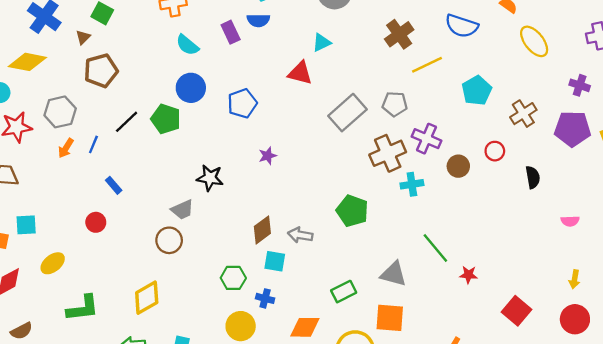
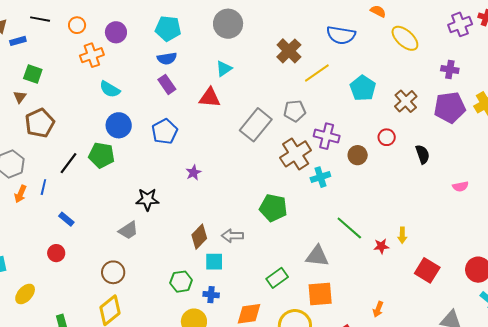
purple rectangle: (231, 32) -> (167, 84), moved
brown circle: (169, 240) -> (113, 272), moved
yellow arrow: (575, 279) -> (402, 235), moved

